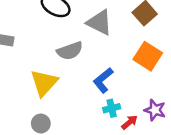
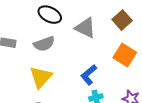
gray semicircle: (70, 51) -> (44, 44), moved

